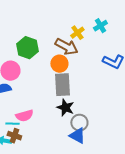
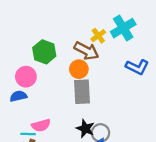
cyan cross: (100, 26) -> (123, 28), size x1.6
black star: (65, 108) -> (85, 129), moved

